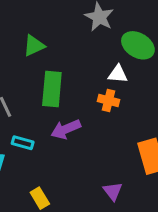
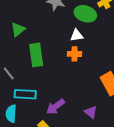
purple arrow: (66, 129) -> (55, 107), moved
cyan rectangle: (23, 143) -> (25, 94), size x1.5

